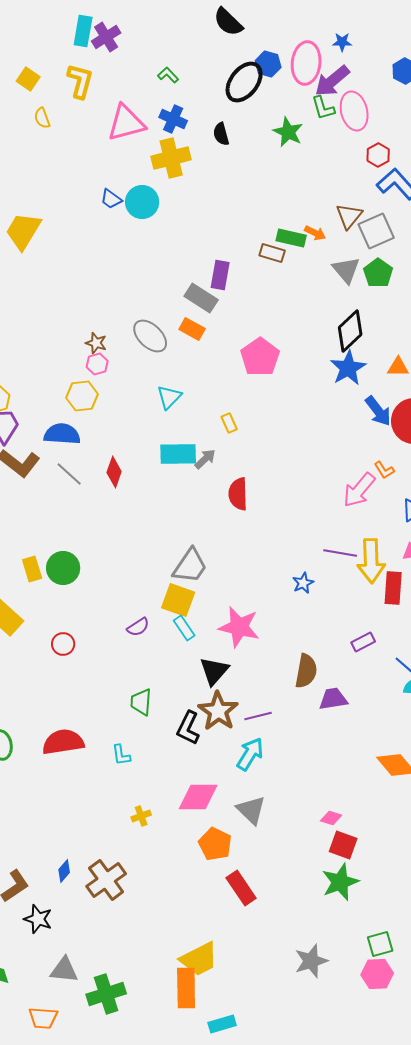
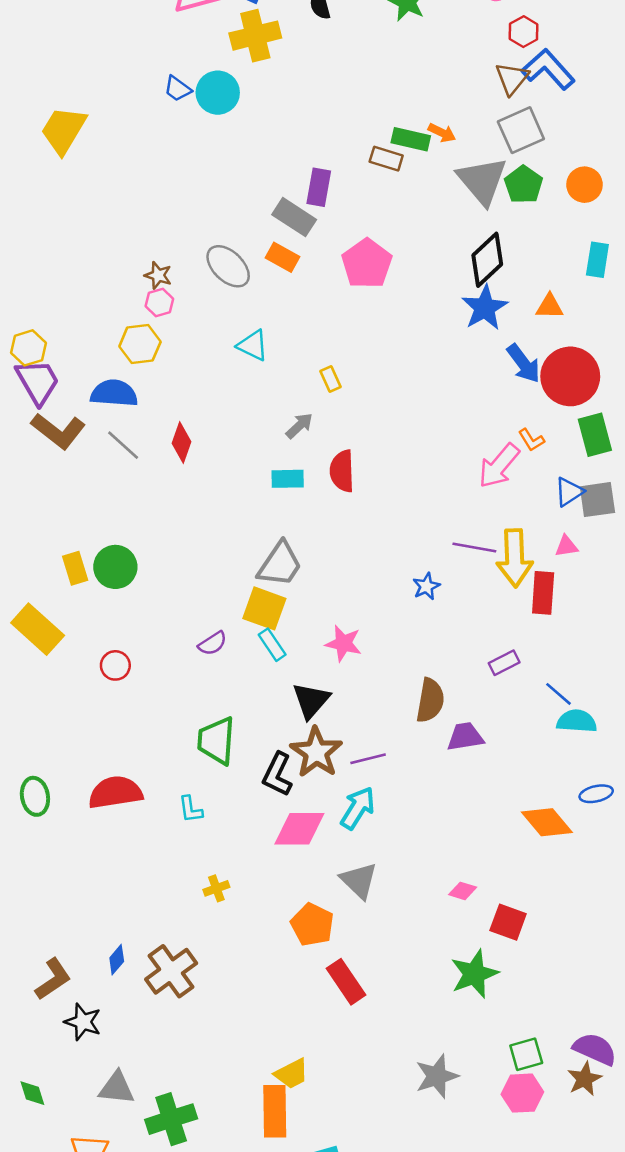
brown triangle: (349, 216) -> (512, 78), moved
gray triangle: (346, 270) -> (482, 181), size x1.4
pink pentagon: (260, 357) -> (367, 264), moved
cyan triangle: (169, 397) -> (253, 345), turned -48
cyan rectangle: (178, 454) -> (288, 479), moved, size x0.7
pink star: (239, 627) -> (343, 643), size x0.7
green trapezoid: (141, 702) -> (216, 741), size x1.4
pink diamond: (198, 797) -> (299, 829), moved
red square: (343, 845) -> (508, 922), moved
yellow trapezoid: (199, 959) -> (292, 1074), size x0.7

